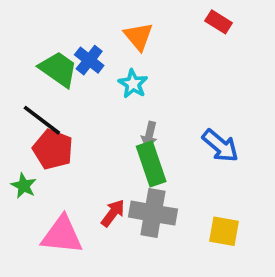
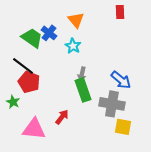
red rectangle: (219, 22) -> (120, 12), turned 56
gray cross: (153, 213) -> (112, 104), moved

